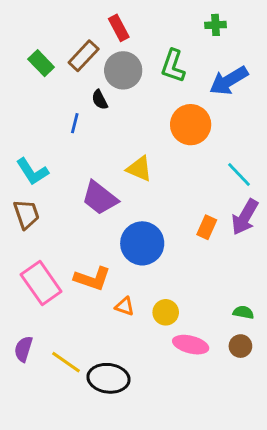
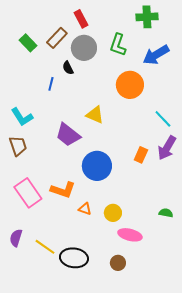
green cross: (216, 25) -> (147, 17), size x1.5
brown circle: (240, 346) -> (118, 263), moved

